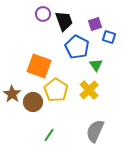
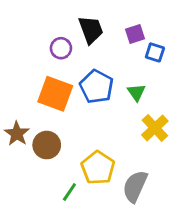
purple circle: (43, 14) -> (61, 48), moved
blue pentagon: (77, 47) -> (97, 87), moved
yellow pentagon: (56, 90) -> (98, 168), moved
yellow cross: (89, 90) -> (155, 128), moved

